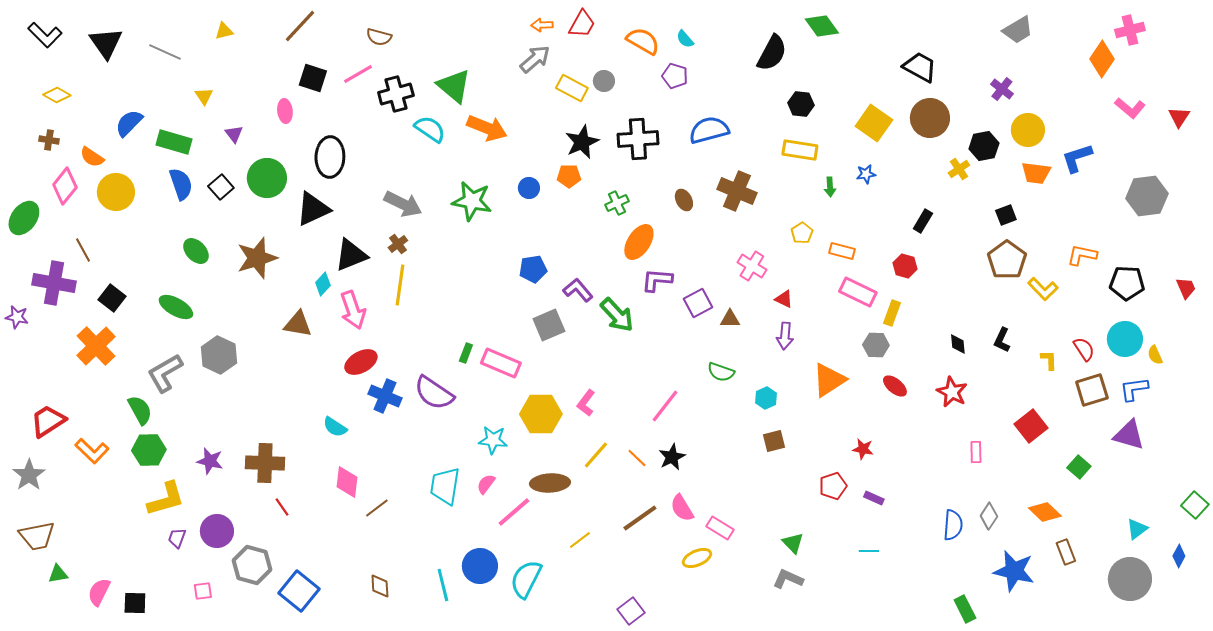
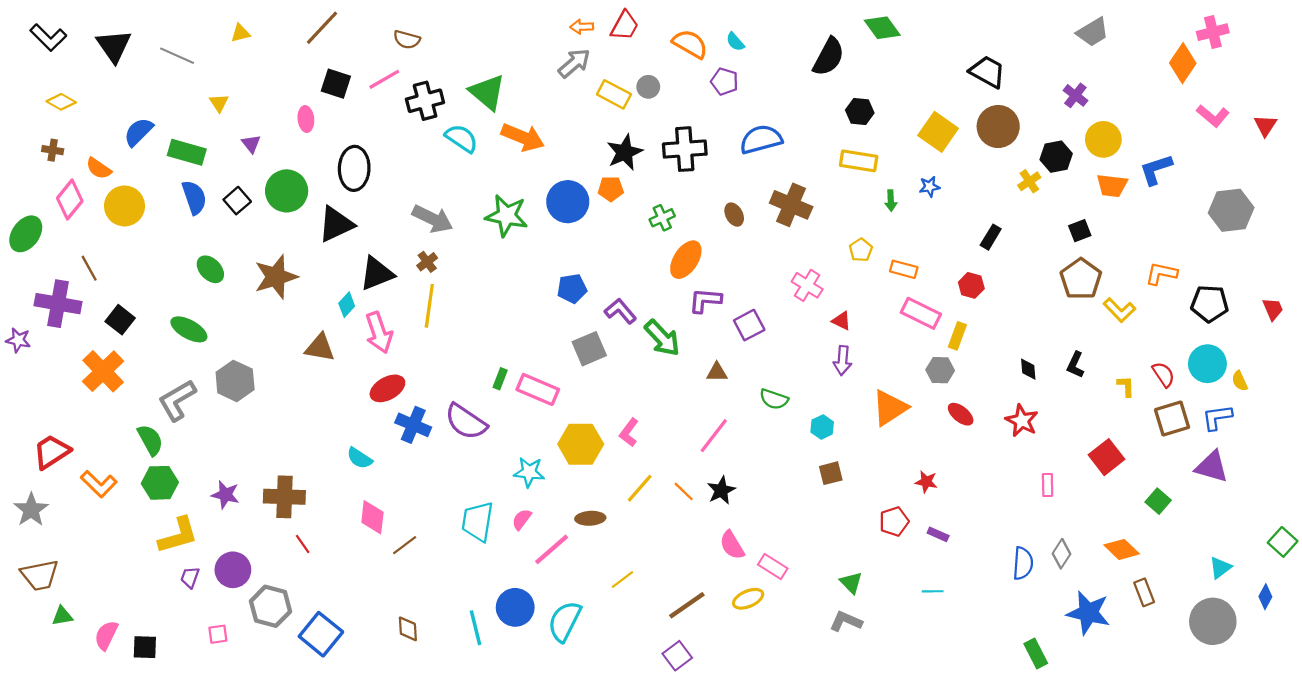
blue circle: (529, 188) -> (568, 202), size x1.8
brown triangle: (730, 319) -> (717, 372), moved
brown ellipse: (550, 483) -> (590, 518), size x0.7
brown line: (640, 518) -> (687, 605), moved

